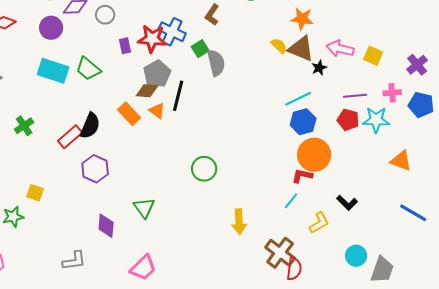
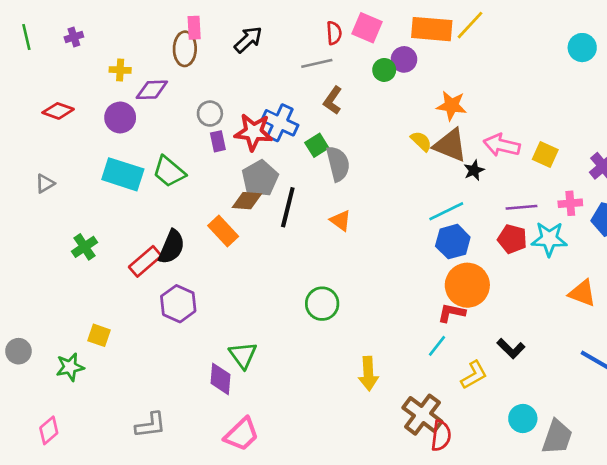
gray circle: (105, 15) -> (210, 114), moved
orange triangle: (157, 111) -> (341, 220), moved
purple diamond: (106, 226) -> (220, 379), moved

